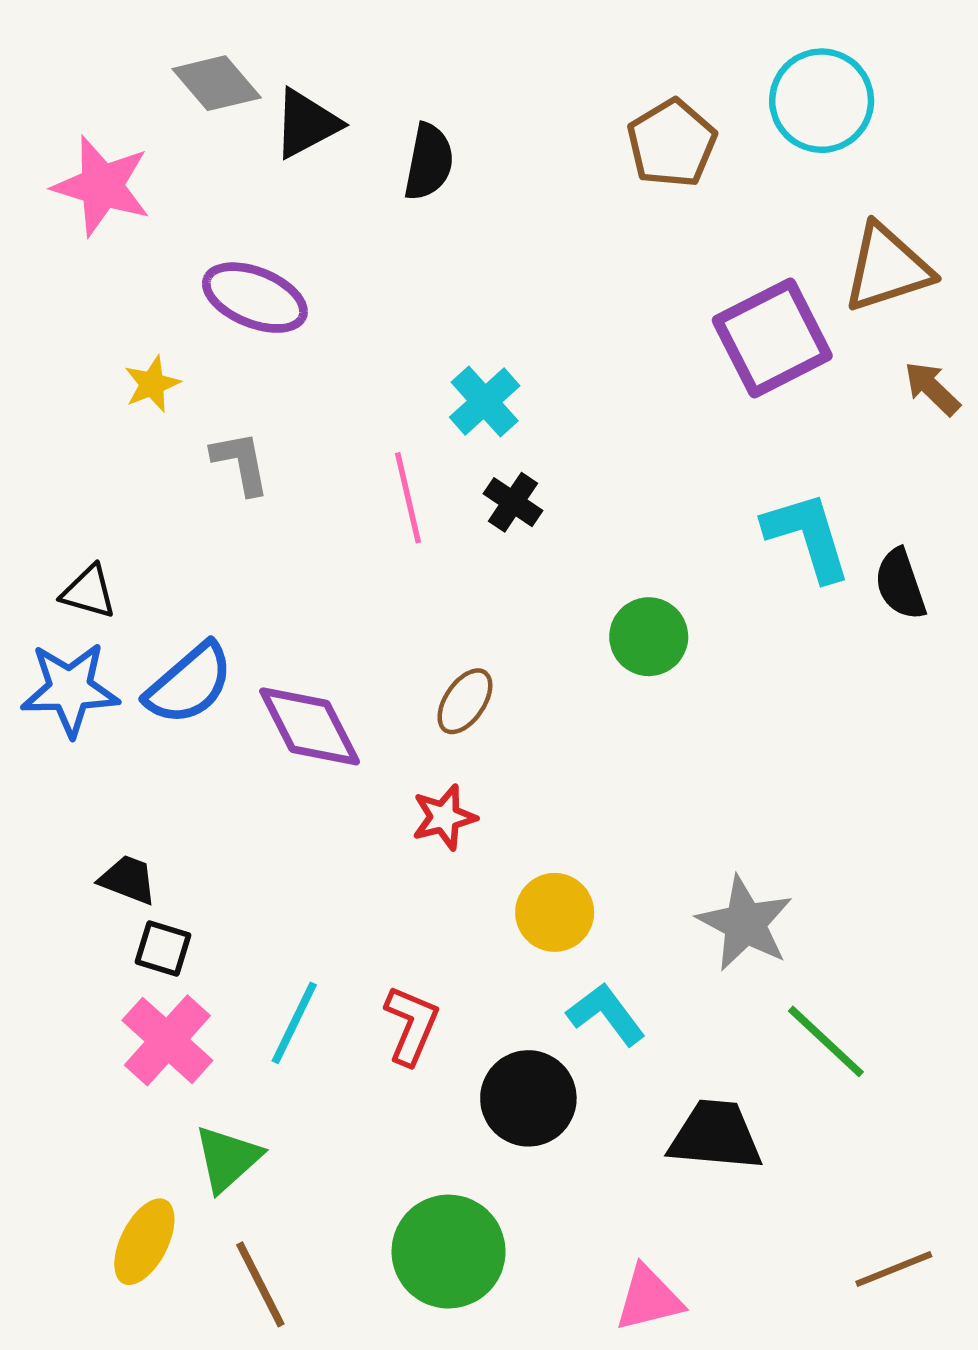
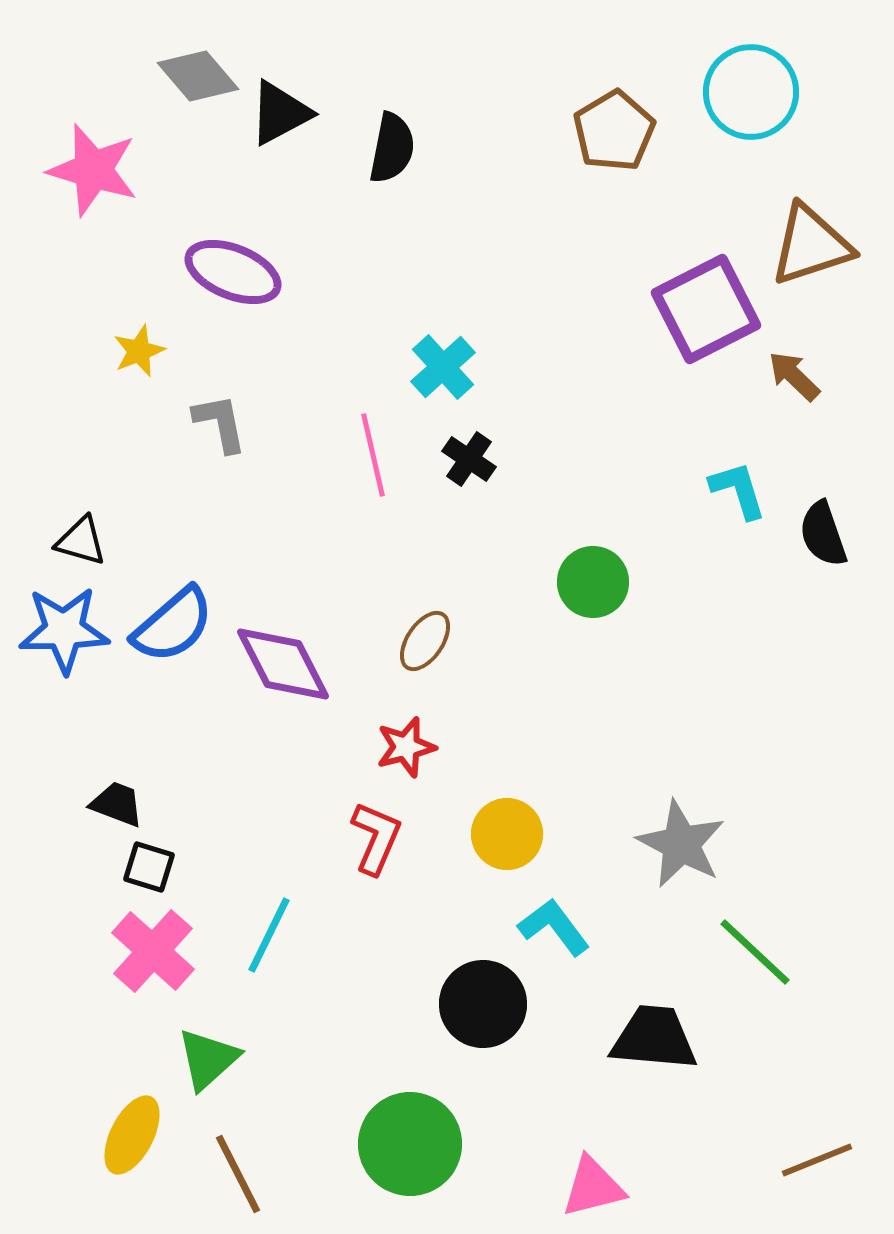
brown arrow: (932, 388) -> (794, 376), moved
cyan L-shape: (807, 536) -> (738, 490), size x0.7
red L-shape: (411, 1025) -> (376, 838), moved

